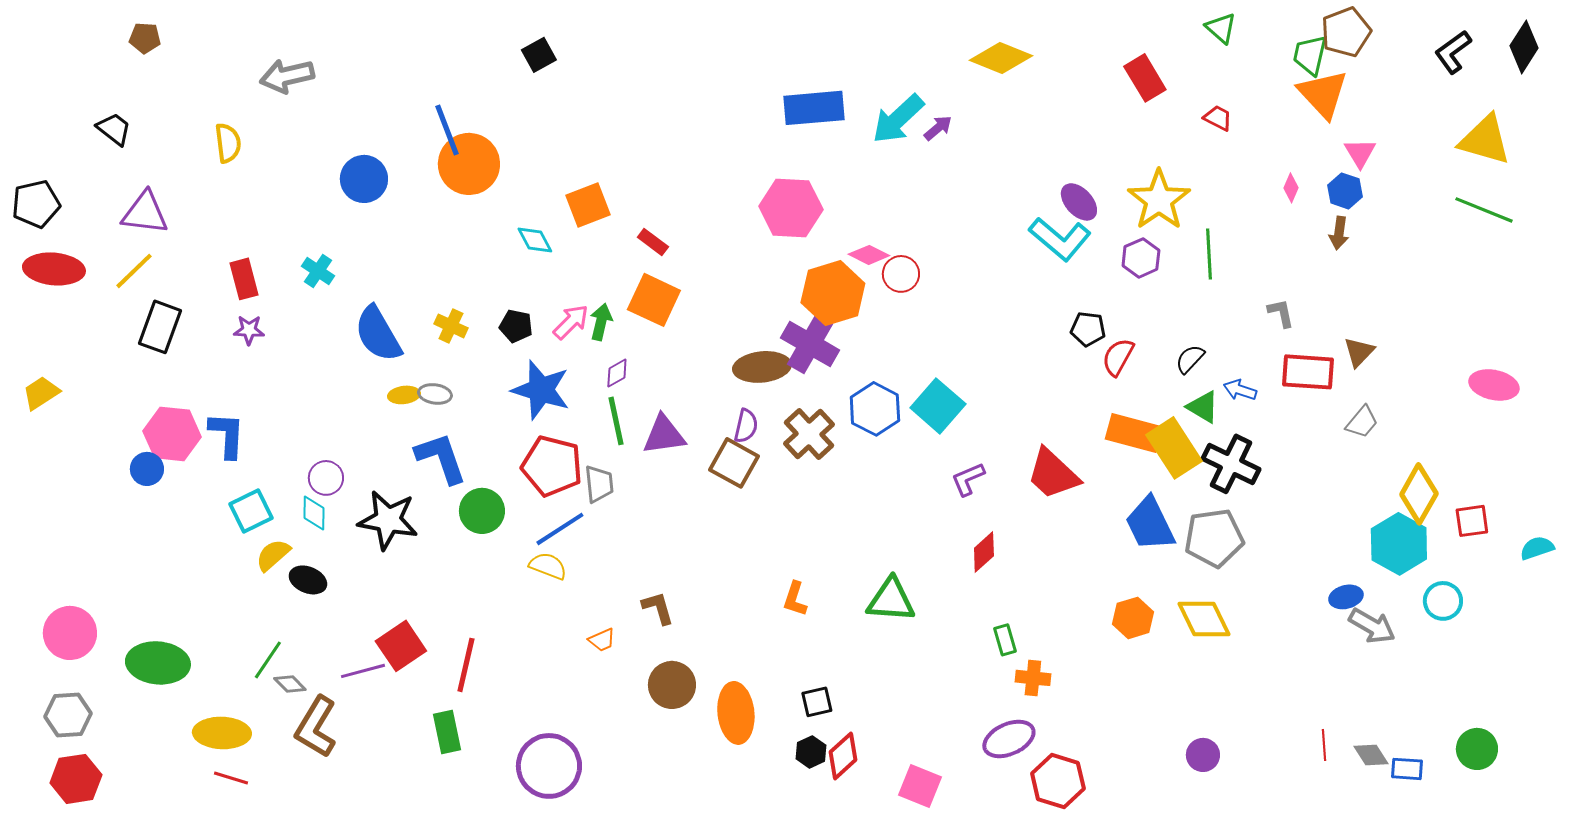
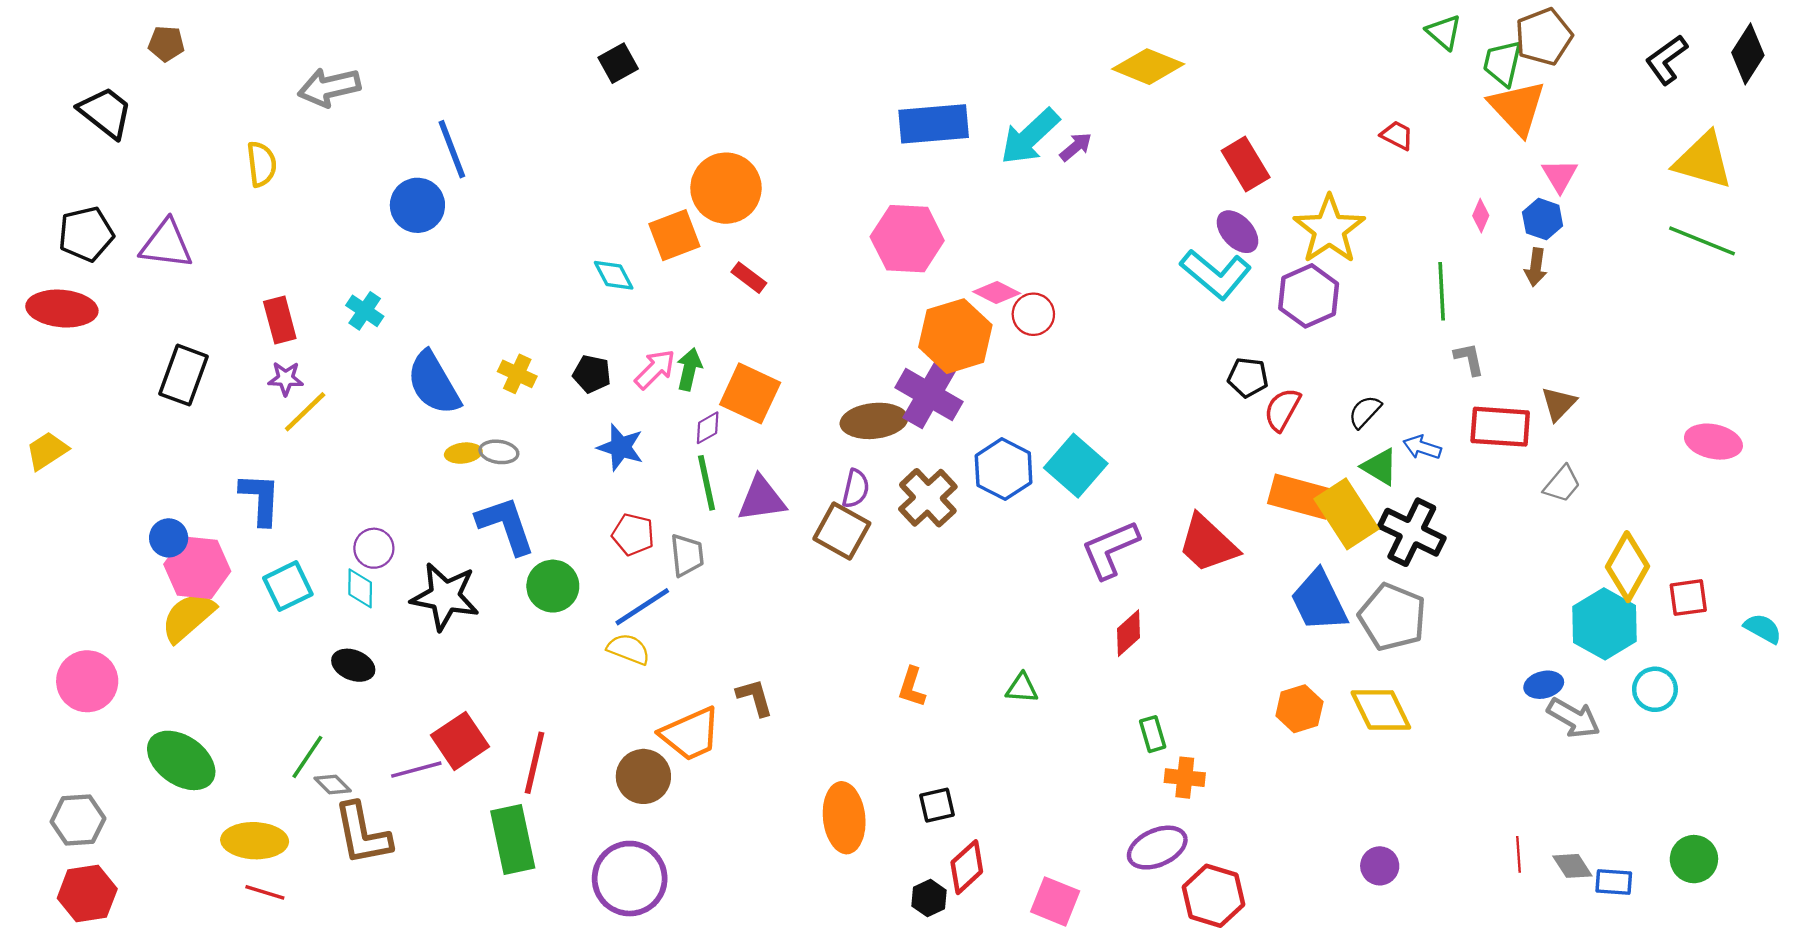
green triangle: (1221, 28) -> (1444, 32), moved
red rectangle: (1145, 78) -> (1246, 164), moved
black trapezoid: (114, 129) -> (106, 112), moved, size x1.4
blue line: (447, 130) -> (452, 149), moved
orange circle: (469, 164) -> (726, 188), moved
black pentagon: (36, 204) -> (86, 234), moved
green line: (1209, 254) -> (1442, 291), moved
purple hexagon: (1141, 258) -> (1309, 296), size x1.4
yellow line: (134, 271) -> (305, 412), moved
orange square: (654, 300) -> (750, 393), moved
blue star: (541, 390) -> (620, 447), size x0.7
pink hexagon: (172, 434) -> (197, 568), moved
red pentagon: (552, 466) -> (633, 534), size x0.6
purple L-shape: (968, 479) -> (1110, 549), size x1.5
gray pentagon: (1214, 538) -> (1392, 617), turned 30
cyan semicircle: (1537, 548) -> (1763, 629), turned 48
yellow semicircle: (273, 555) -> (188, 617), moved, size x1.4
green triangle: (891, 600) -> (1022, 688), size x0.6
pink circle: (70, 633) -> (87, 681), moved
orange trapezoid: (602, 640) -> (690, 734), size x2.0
green ellipse: (158, 663) -> (181, 760), turned 30
brown circle: (672, 685) -> (643, 776), moved
brown L-shape: (316, 727) -> (362, 834), turned -42
green rectangle: (447, 732) -> (513, 840), size x1.4
black hexagon: (811, 752) -> (929, 898), moved

